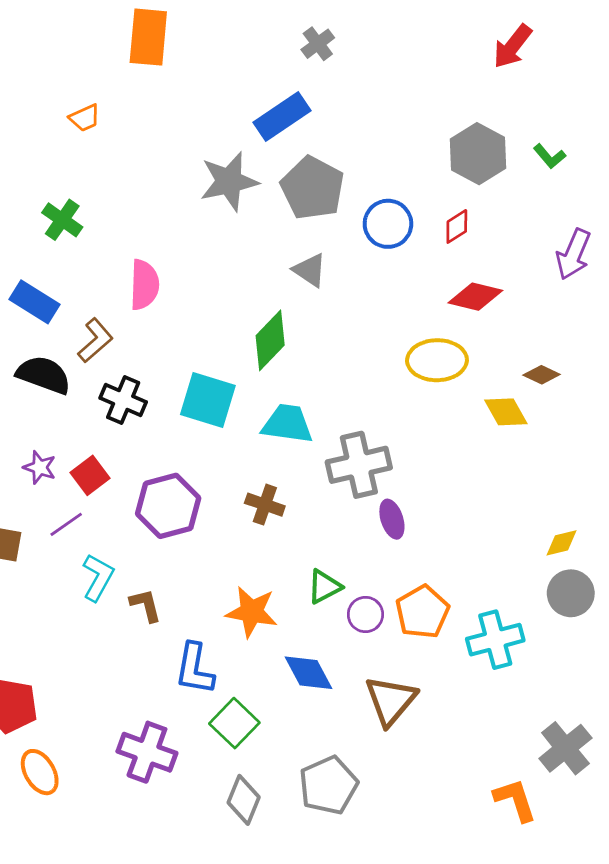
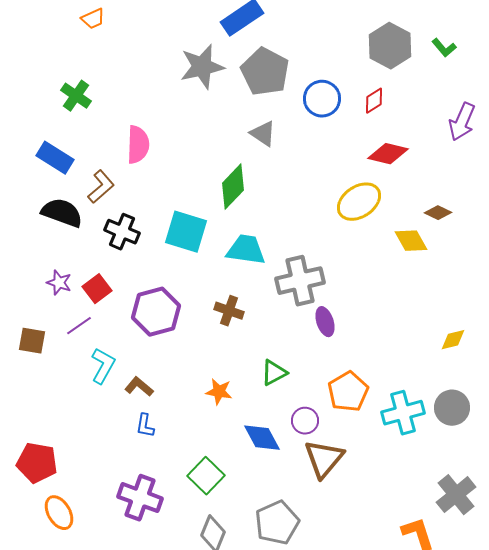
yellow ellipse: (437, 360) -> (359, 202), turned -33
gray circle: (571, 593) -> (452, 408), moved
brown L-shape: (146, 605) -> (139, 387), turned -36
orange star: (252, 612) -> (219, 392), size x0.7
purple circle: (365, 614) -> (305, 421), moved
blue L-shape: (195, 669) -> (145, 426), moved, size x0.6

